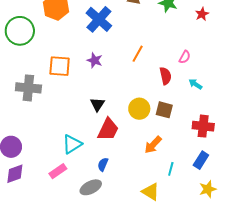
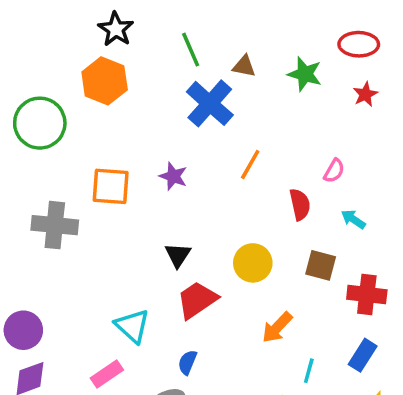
blue cross: (99, 19) -> (210, 103), moved
brown square: (164, 110) -> (321, 265), moved
red trapezoid: (108, 129) -> (197, 300), turned -150
cyan triangle: (72, 144) -> (132, 326), turned -45

